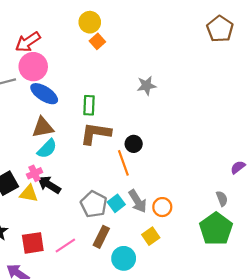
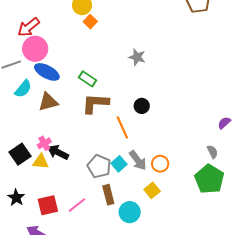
gray star: (146, 86) -> (137, 57), turned 30
green rectangle: (89, 105) -> (88, 79), turned -54
black circle: (134, 144) -> (142, 106), moved
cyan semicircle: (47, 149) -> (23, 89), moved
brown rectangle: (101, 237) -> (108, 195), turned -36

